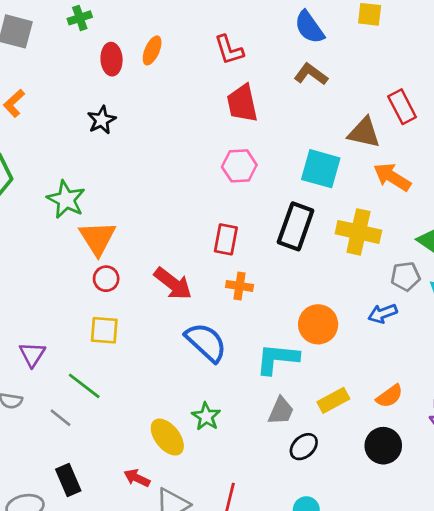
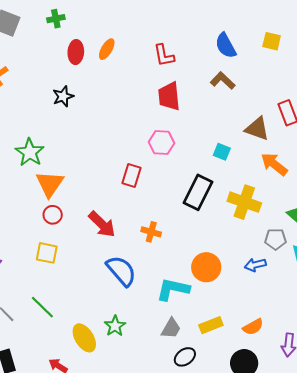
cyan square: (321, 169) -> (222, 152), size x0.6
red rectangle: (226, 239) -> (131, 175), moved
green line: (84, 386) -> (42, 307), moved

